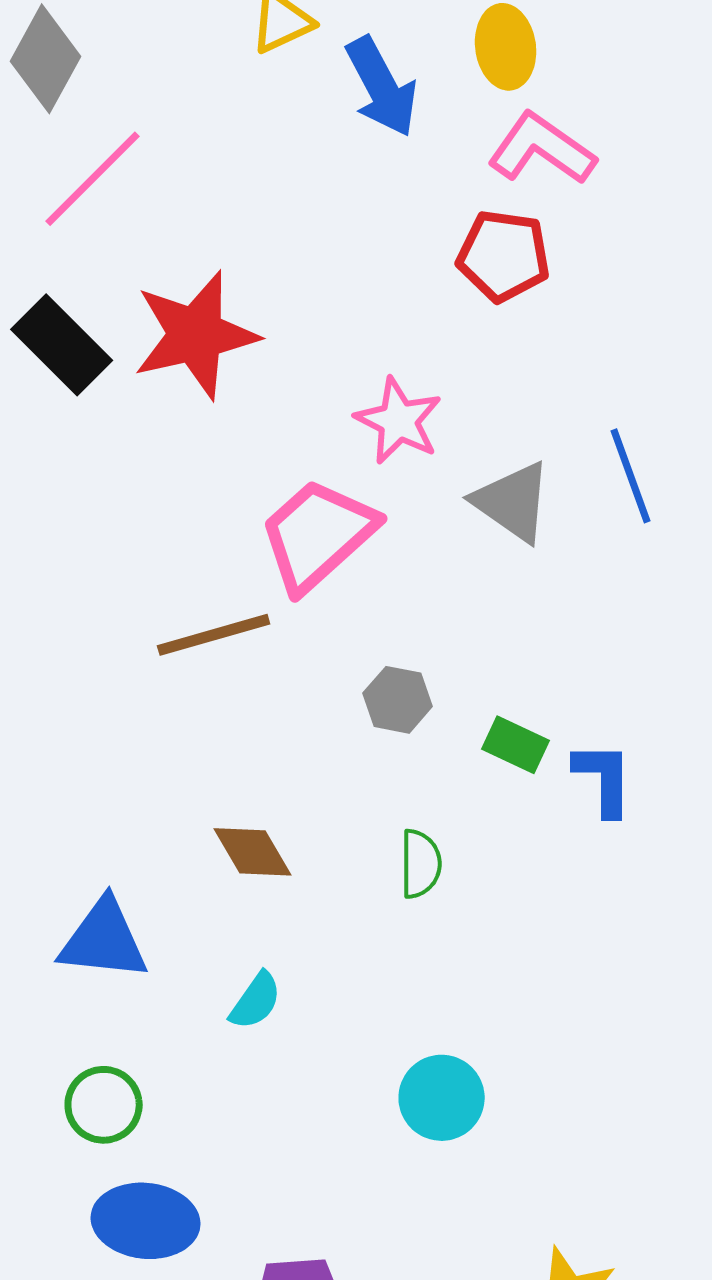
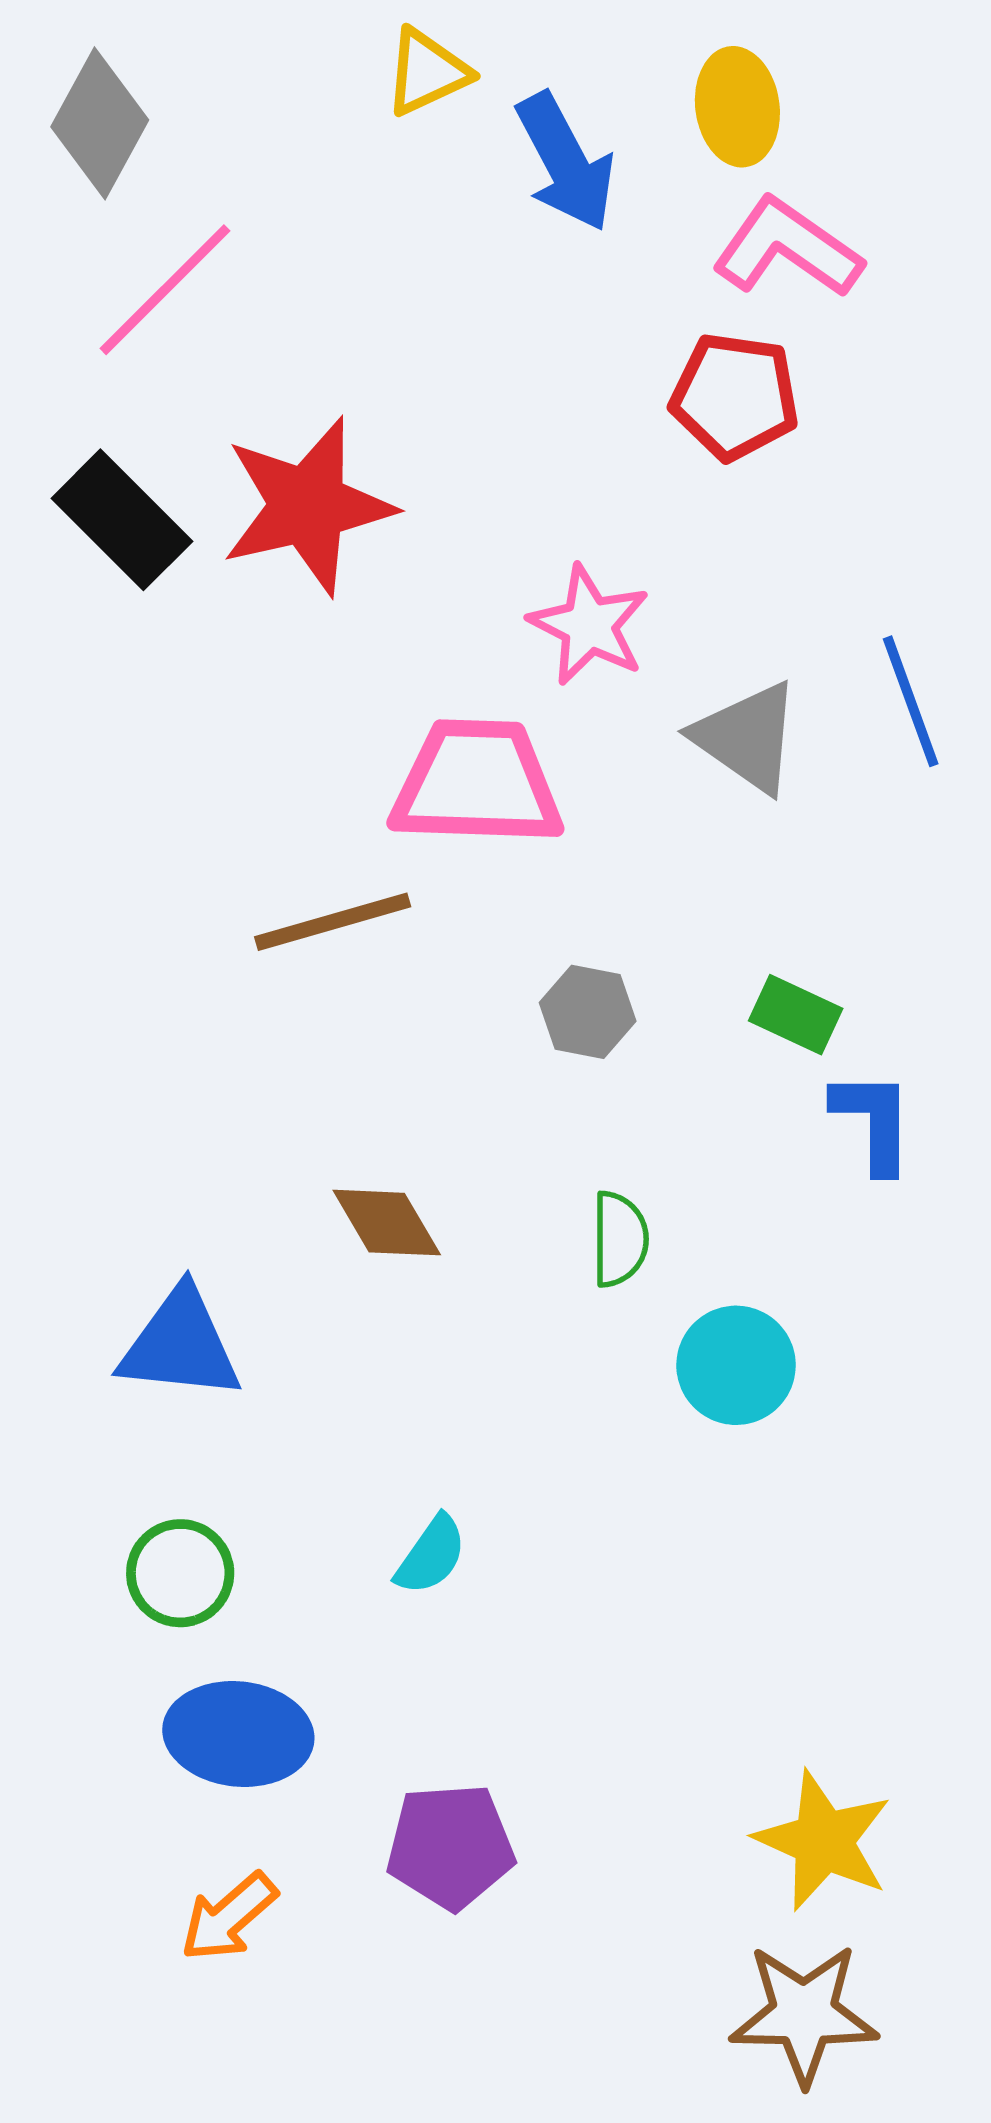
pink trapezoid: (318, 535) -> (477, 783), turned 44
green rectangle: (516, 745) -> (796, 1015), moved
cyan semicircle: (256, 1001) -> (431, 1555), moved
cyan circle: (442, 1098) -> (736, 1365), moved

